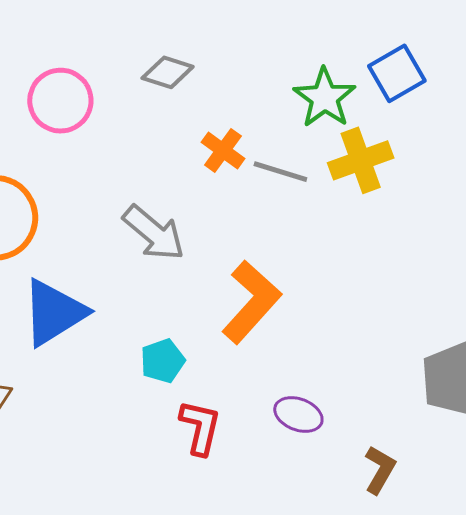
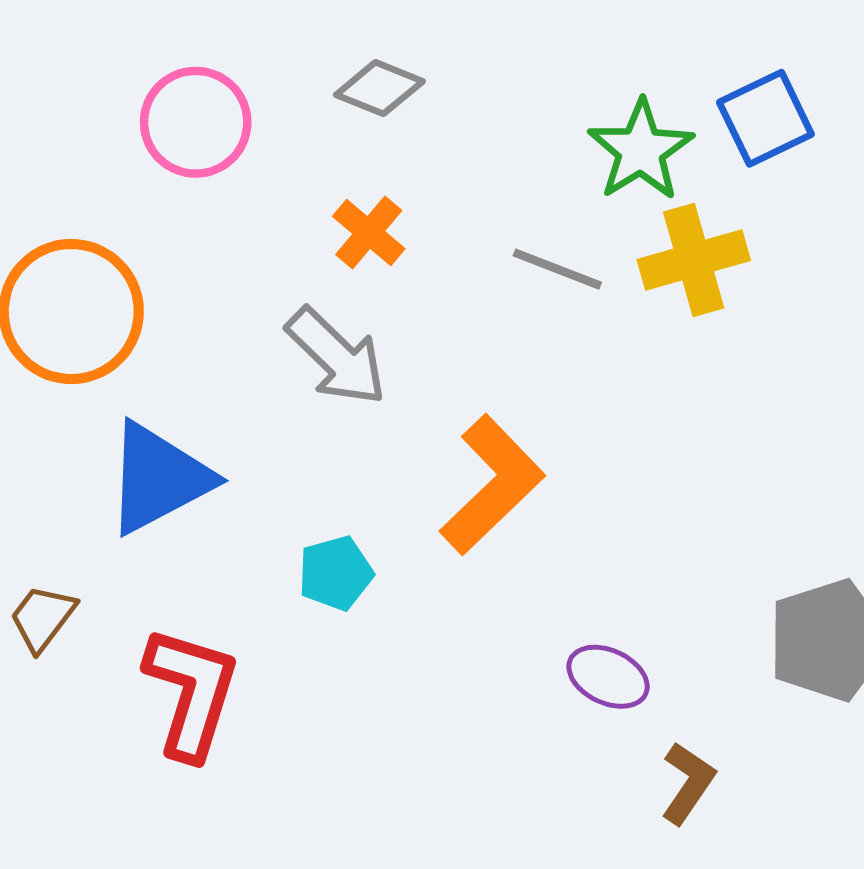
orange cross: (223, 150) -> (369, 233), moved
purple ellipse: (298, 415) -> (608, 677), moved
red L-shape: (200, 427) -> (191, 693), moved, size x1.4

